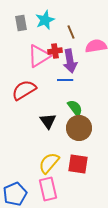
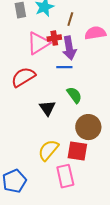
brown line: (71, 32) -> (70, 19), turned 40
brown circle: (79, 128) -> (88, 127), moved
pink rectangle: (48, 189) -> (65, 176), moved

